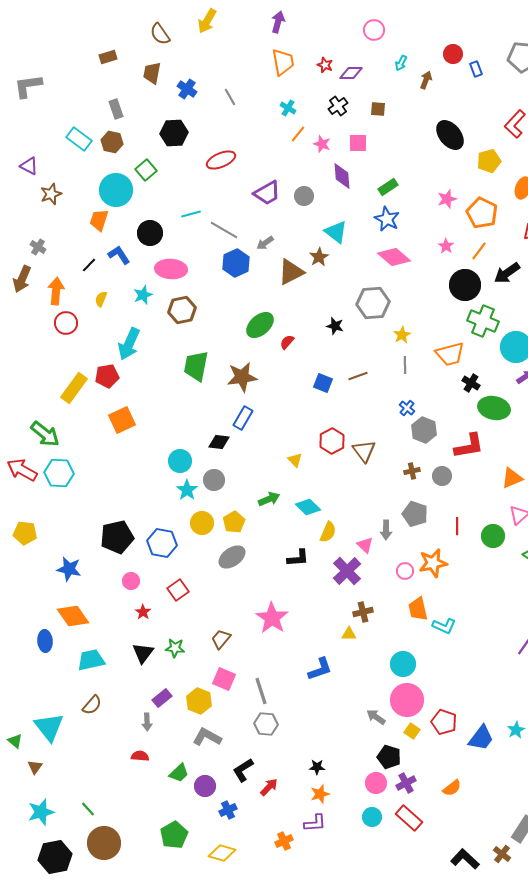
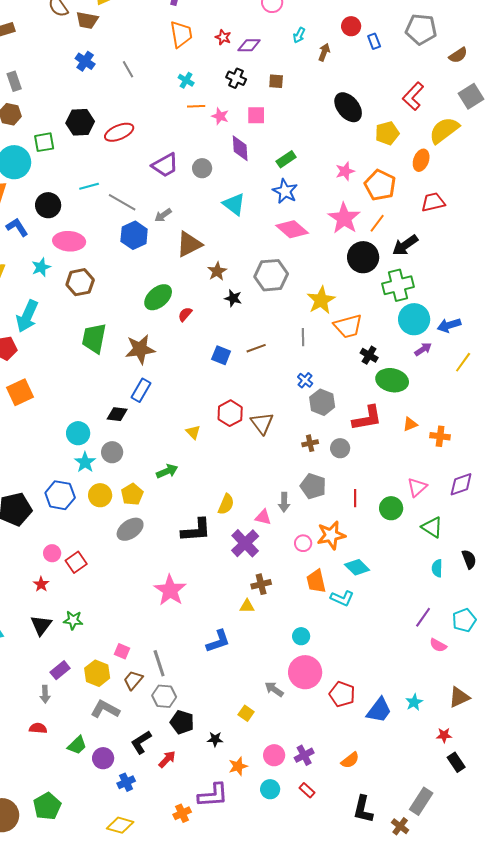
brown trapezoid: (152, 73) -> (87, 20), moved, turned -90
black cross: (338, 106) -> (236, 78), turned -30
black hexagon: (174, 133) -> (80, 122), moved
orange line: (298, 134) -> (196, 106), turned 48
green square: (146, 170) -> (44, 142), turned 30
pink star: (446, 246) -> (344, 218), size x2.0
brown star: (319, 257) -> (217, 271), moved
green cross: (483, 321) -> (398, 285), moved, turned -36
yellow star: (402, 335) -> (321, 300), moved, size x1.6
orange triangle: (512, 478) -> (410, 424), moved, size x0.7
cyan diamond: (308, 507) -> (357, 567), moved
blue hexagon: (162, 543) -> (60, 495), moved
pink triangle: (365, 545) -> (263, 517), turned -30
black L-shape: (298, 558) -> (196, 530), size x1.4
pink circle: (131, 581) -> (52, 553), moved
brown trapezoid: (221, 639) -> (133, 680), moved
cyan circle: (403, 664) -> (301, 636), size x0.7
pink square: (224, 679) -> (122, 651), size x0.7
yellow square: (412, 731) -> (246, 713), moved
black pentagon: (389, 757) -> (182, 722), moved
orange star: (320, 794) -> (238, 766), moved
red rectangle: (409, 818) -> (307, 790), size x0.6
purple L-shape: (315, 823) -> (213, 795), size x1.4
green pentagon: (174, 835) -> (47, 806), moved
black L-shape: (465, 859) -> (363, 809), moved, turned -120

